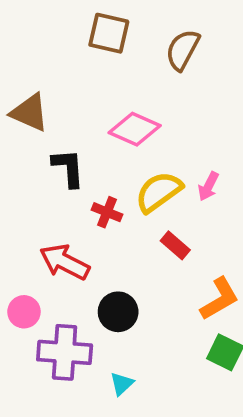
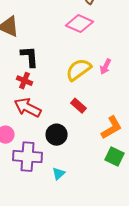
pink diamond: (135, 129) -> (80, 24), moved
red cross: (107, 212) -> (25, 81), moved
red rectangle: (175, 245) -> (79, 106), moved

